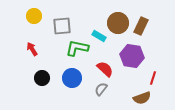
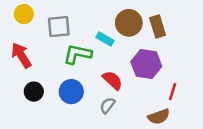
brown rectangle: (141, 26) -> (158, 27), turned -42
red arrow: (32, 49) -> (21, 55), size x1.5

